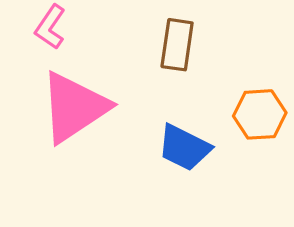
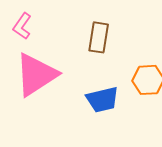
blue trapezoid: (184, 148) -> (102, 100), turned -40

